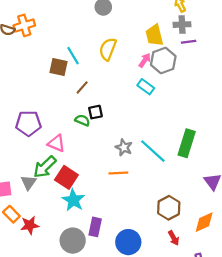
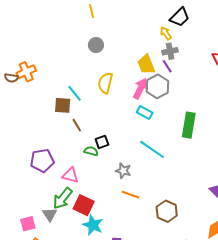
purple line: (189, 42) -> (167, 66), moved, turned 72
pink arrow: (145, 60) -> (140, 89), size x1.5
brown line: (82, 87) -> (77, 125), moved, turned -64
green rectangle: (187, 143) -> (189, 125), moved
gray star: (124, 147) -> (123, 171), moved
cyan line: (153, 151) -> (152, 149), moved
orange line: (118, 173) -> (131, 195), turned 30
brown hexagon: (169, 208) -> (167, 211), moved

